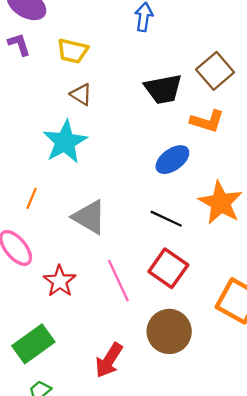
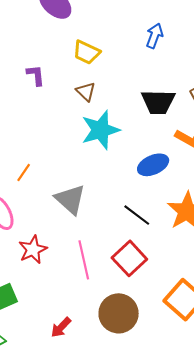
purple L-shape: (19, 44) -> (36, 75), moved
cyan star: (65, 142) -> (100, 130), moved
red arrow: (109, 360) -> (61, 327), size x0.7

